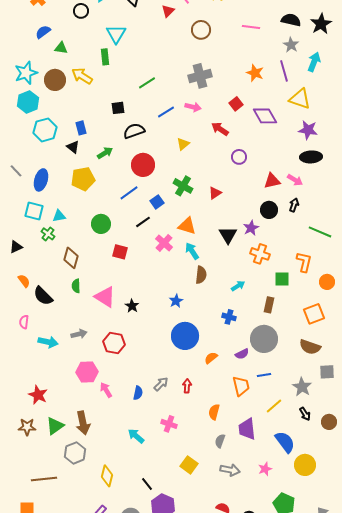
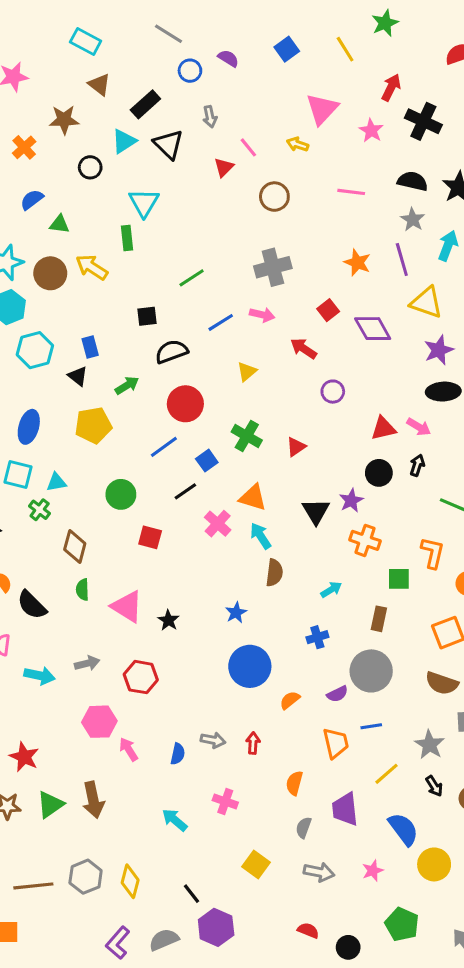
purple star: (308, 130) -> (439, 350), turned -30
blue cross: (229, 317) -> (317, 637), turned -32
gray arrow: (161, 384) -> (213, 740), turned 56
gray hexagon: (75, 453) -> (86, 877), moved

